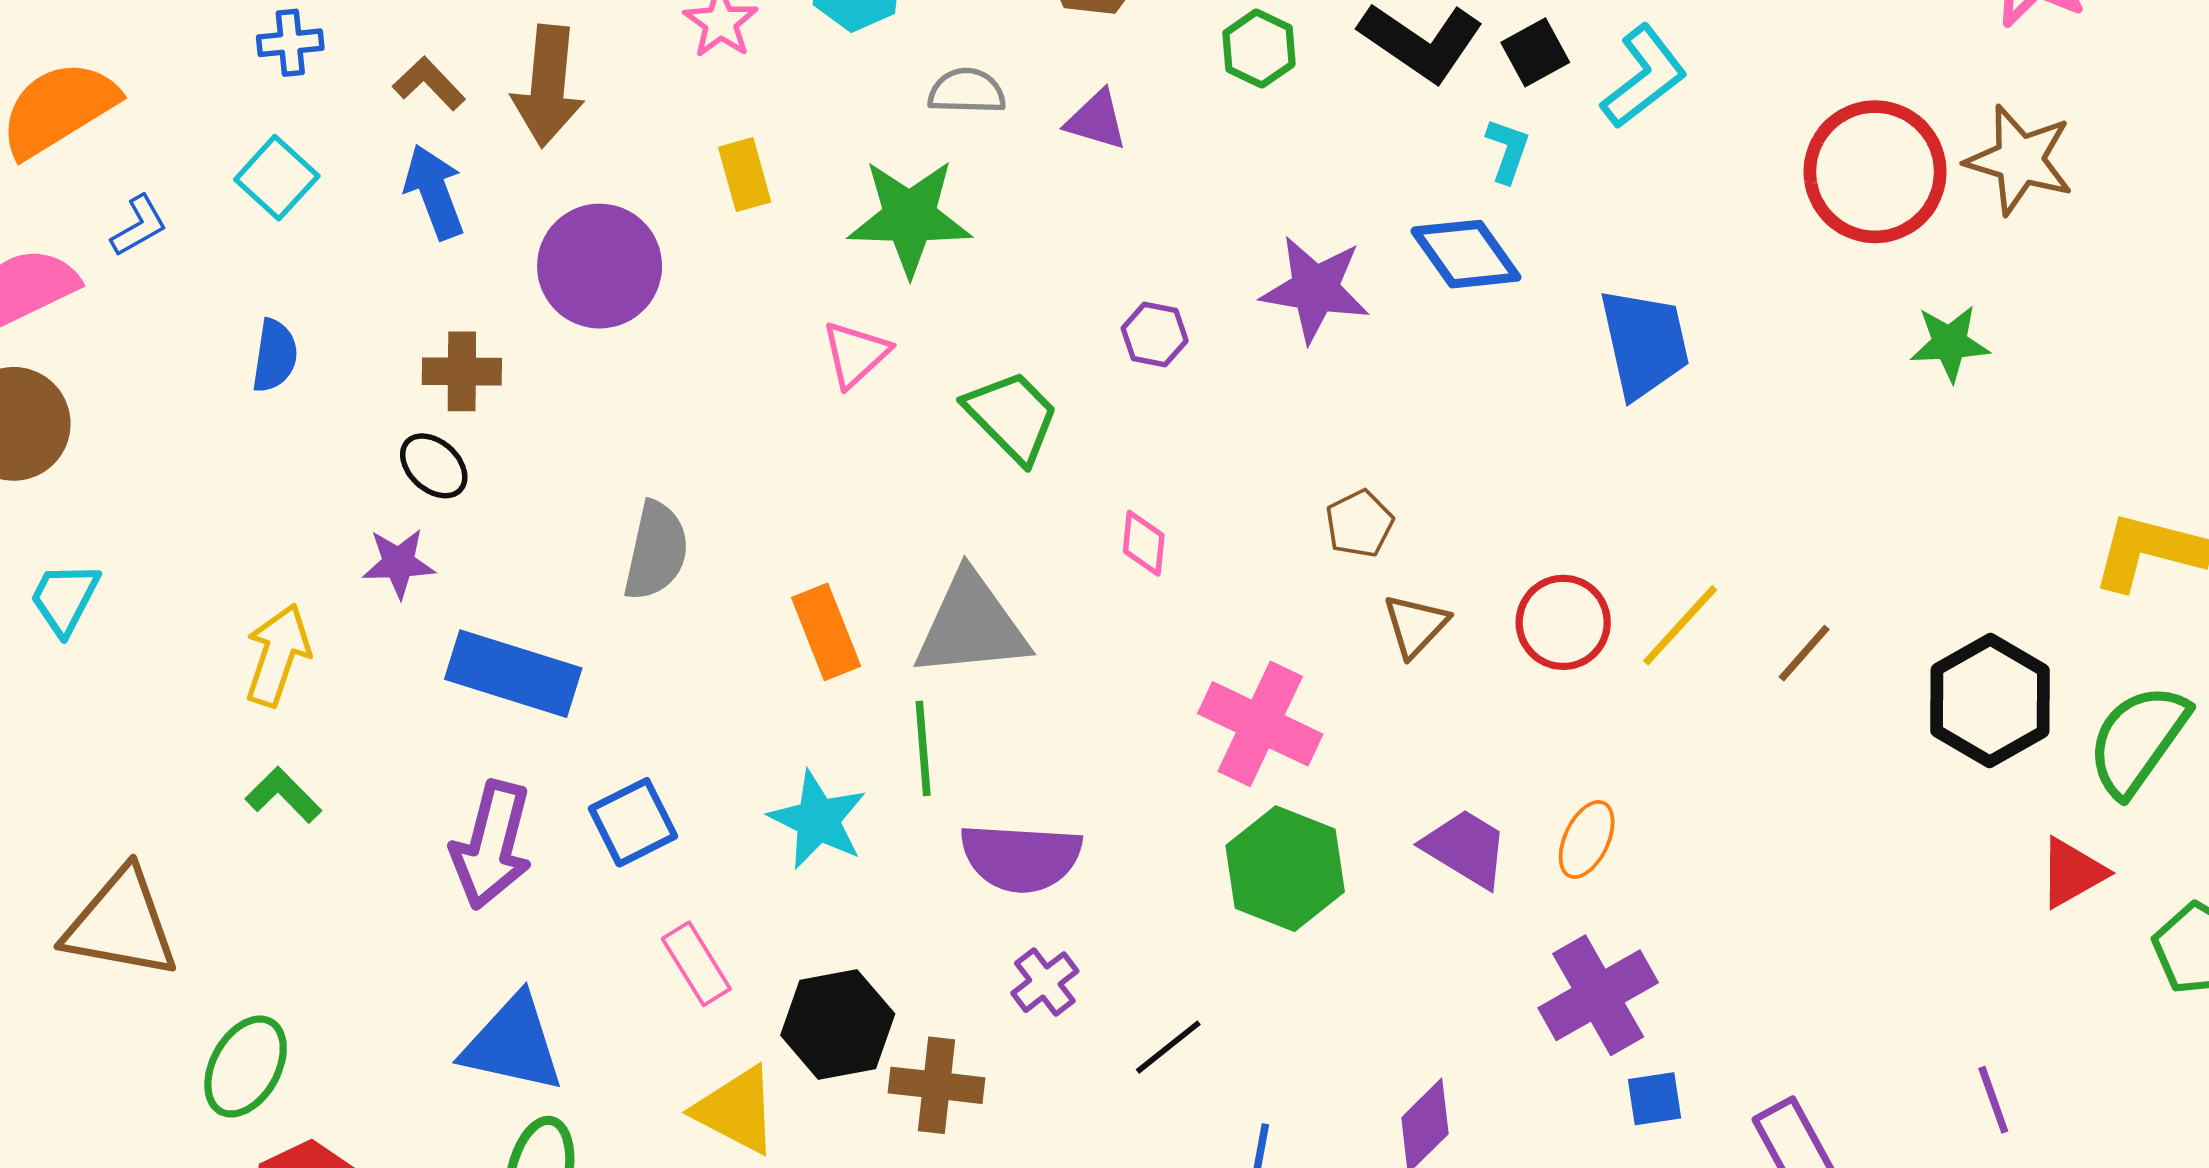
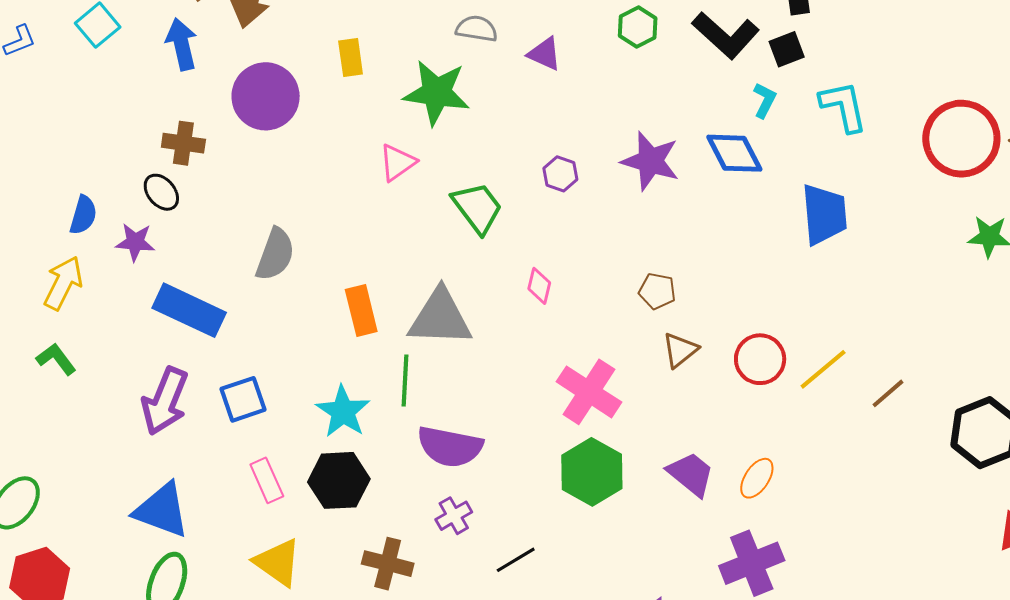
cyan L-shape: (1644, 77) -> (843, 106), moved, turned -72
blue semicircle: (275, 356) -> (83, 215), moved
brown pentagon: (1359, 524) -> (657, 291), turned 30
black hexagon: (838, 1025) -> (339, 480), moved

